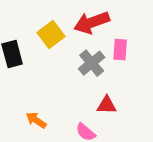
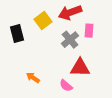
red triangle: (107, 105) -> (80, 68), size x1.5

